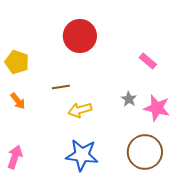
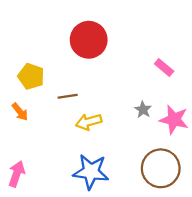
yellow pentagon: (17, 62) -> (31, 76), moved

